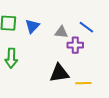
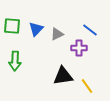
gray triangle: (61, 32) -> (57, 34), moved, turned -32
yellow line: (83, 83) -> (87, 86), turned 56

